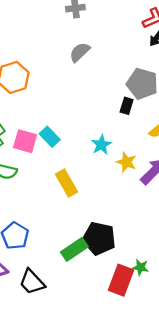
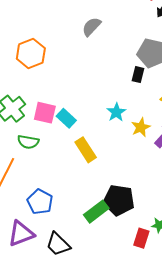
cyan rectangle: (50, 137) -> (66, 118), moved
yellow star: (126, 162) -> (141, 127), turned 30
red rectangle: (121, 280) -> (141, 238), size x0.7

